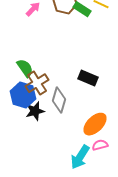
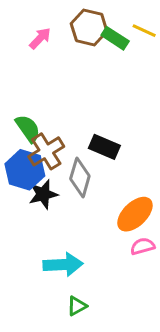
black rectangle: (88, 78) -> (104, 147), moved
cyan arrow: (80, 157) -> (63, 265), moved, turned -125

